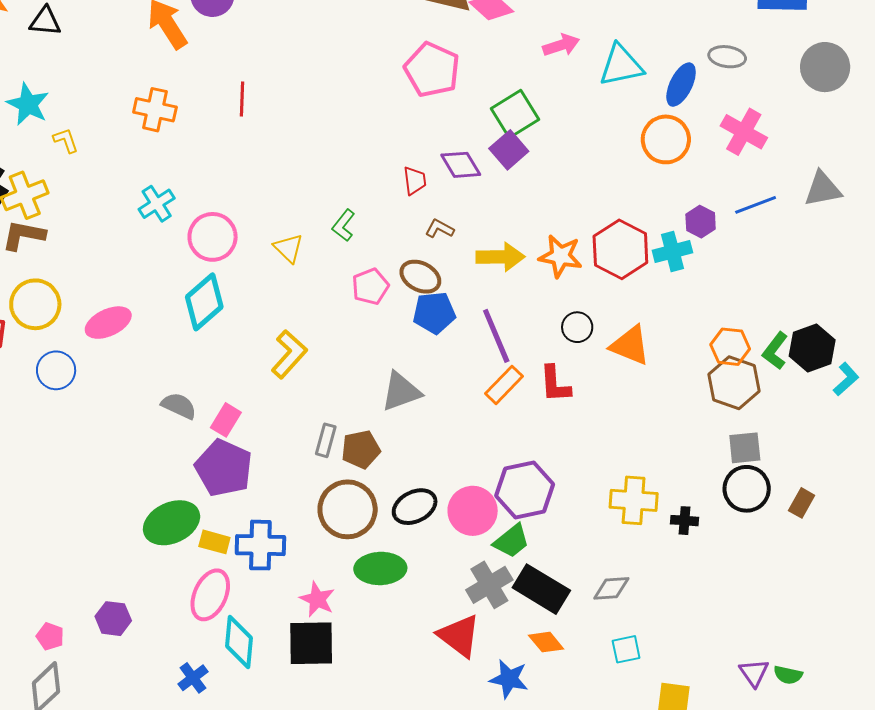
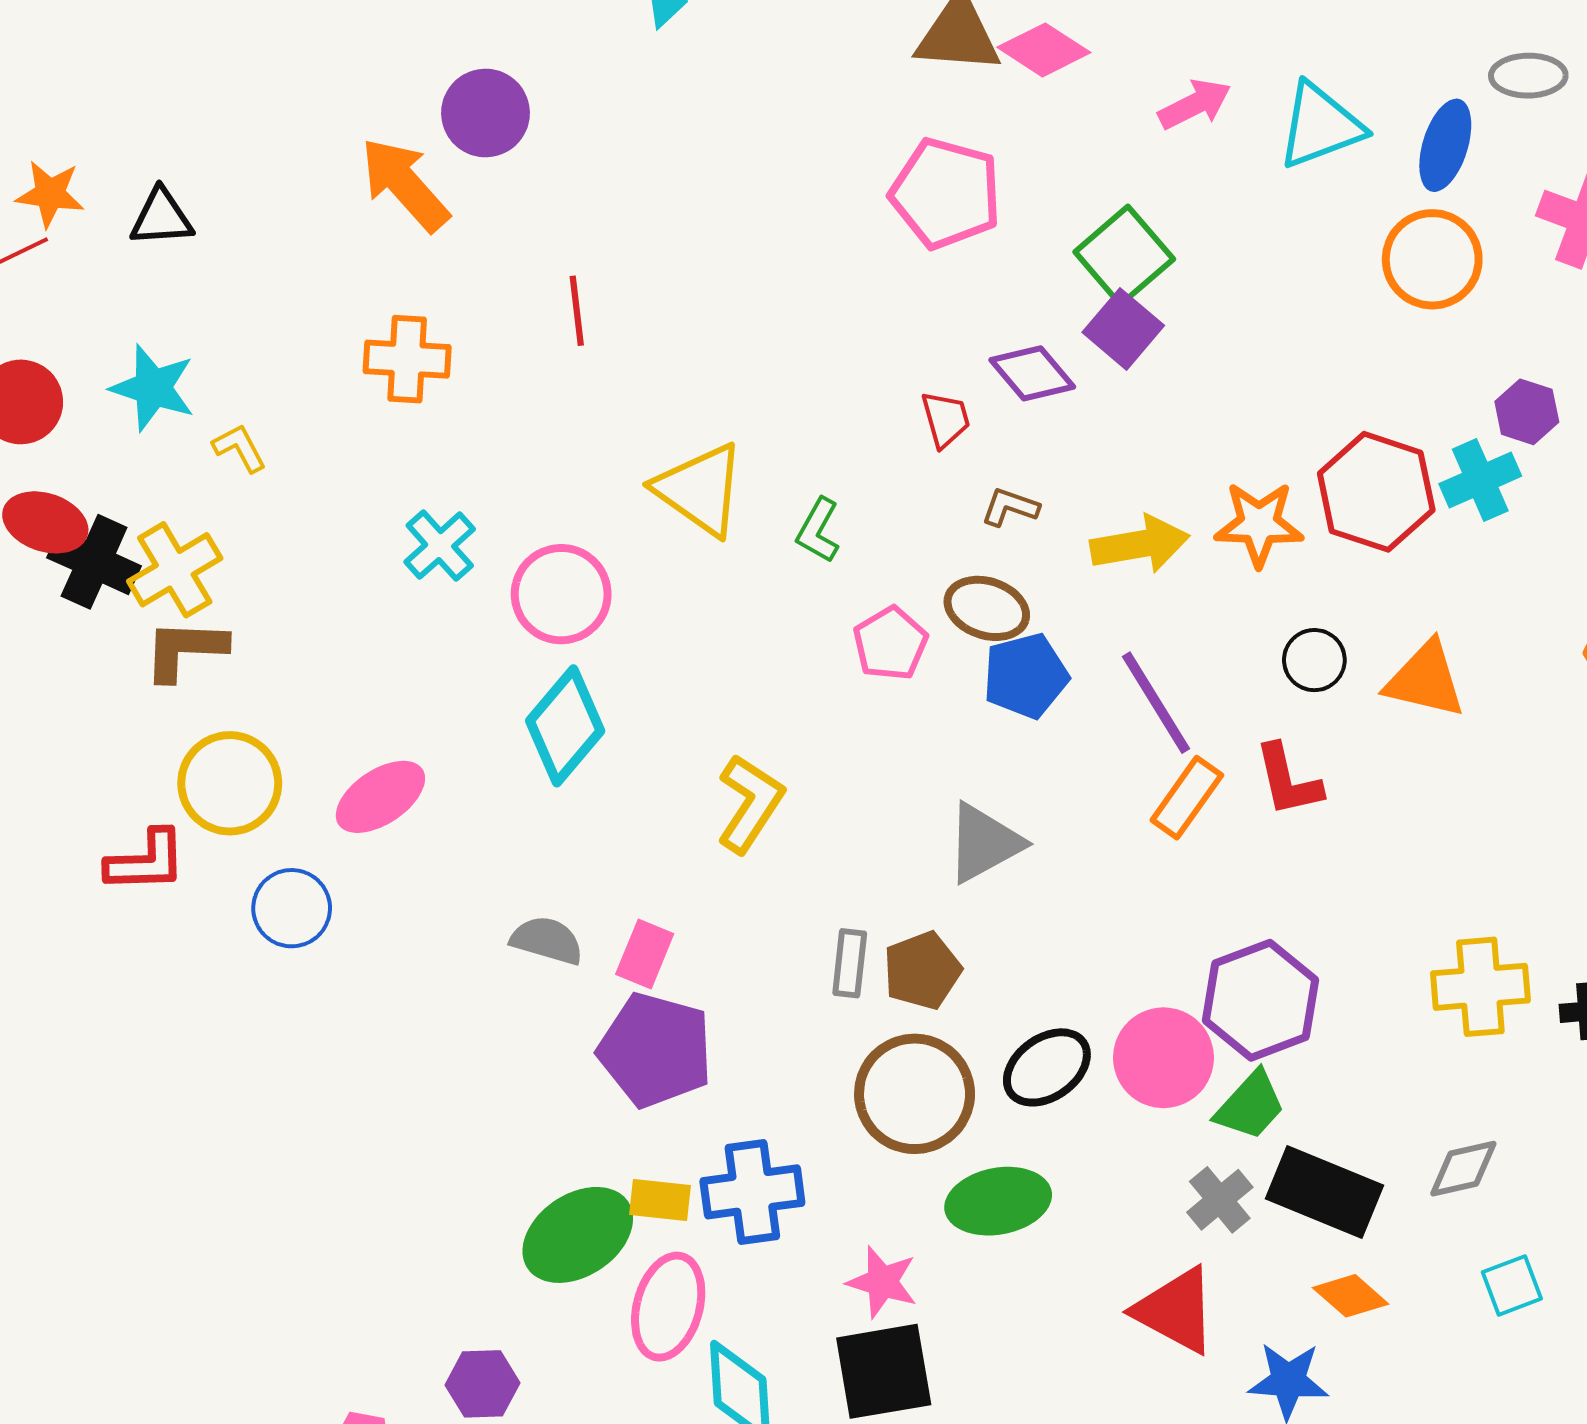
yellow triangle: (288, 248) -> (700, 489), moved, size x1.6
green ellipse: (172, 523) -> (578, 1235), moved
gray cross: (489, 585) -> (1220, 1200), size x0.7

